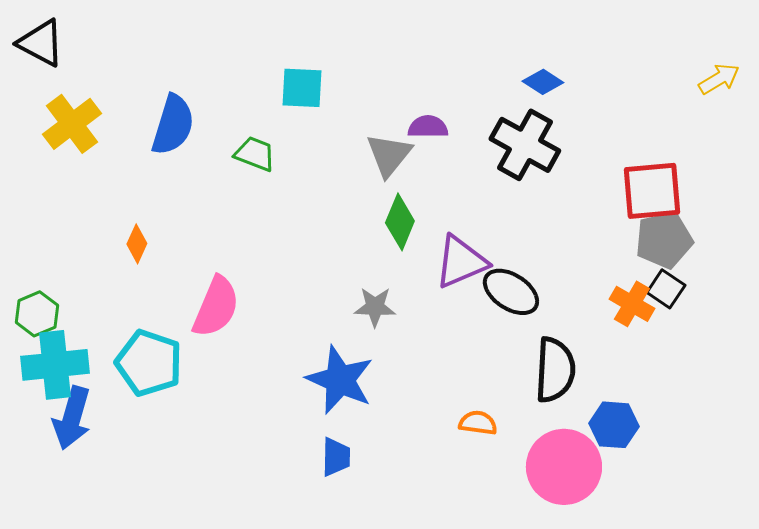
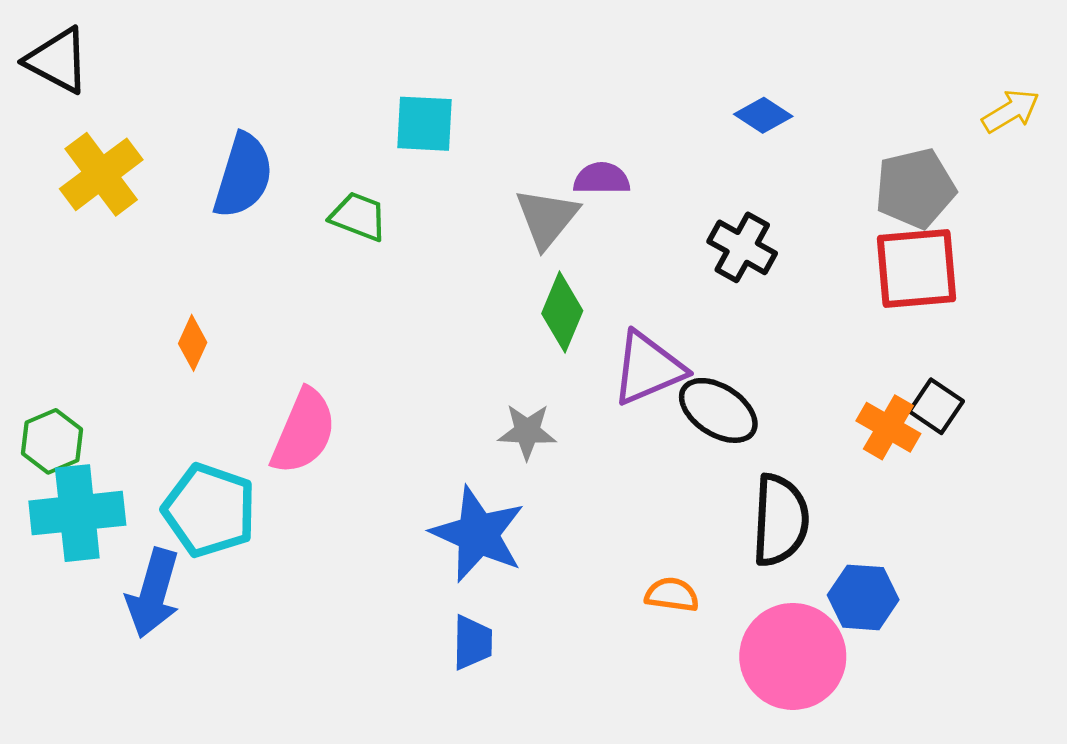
black cross: (525, 145) -> (742, 247), moved, size x0.7
gray pentagon: (664, 240) -> (915, 188), moved
blue arrow: (72, 418) -> (153, 593), moved

